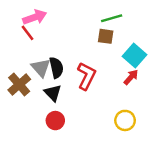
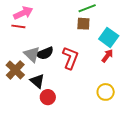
red line: (27, 33) -> (18, 26), turned -40
black semicircle: (56, 68) -> (45, 53), turned 84
black triangle: (53, 93) -> (37, 81), moved

